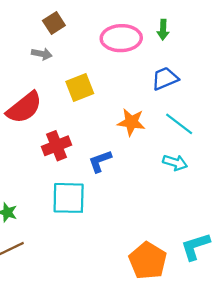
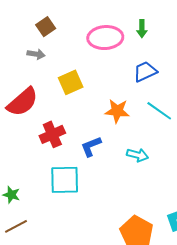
cyan arrow: (175, 163) -> (137, 155), moved

